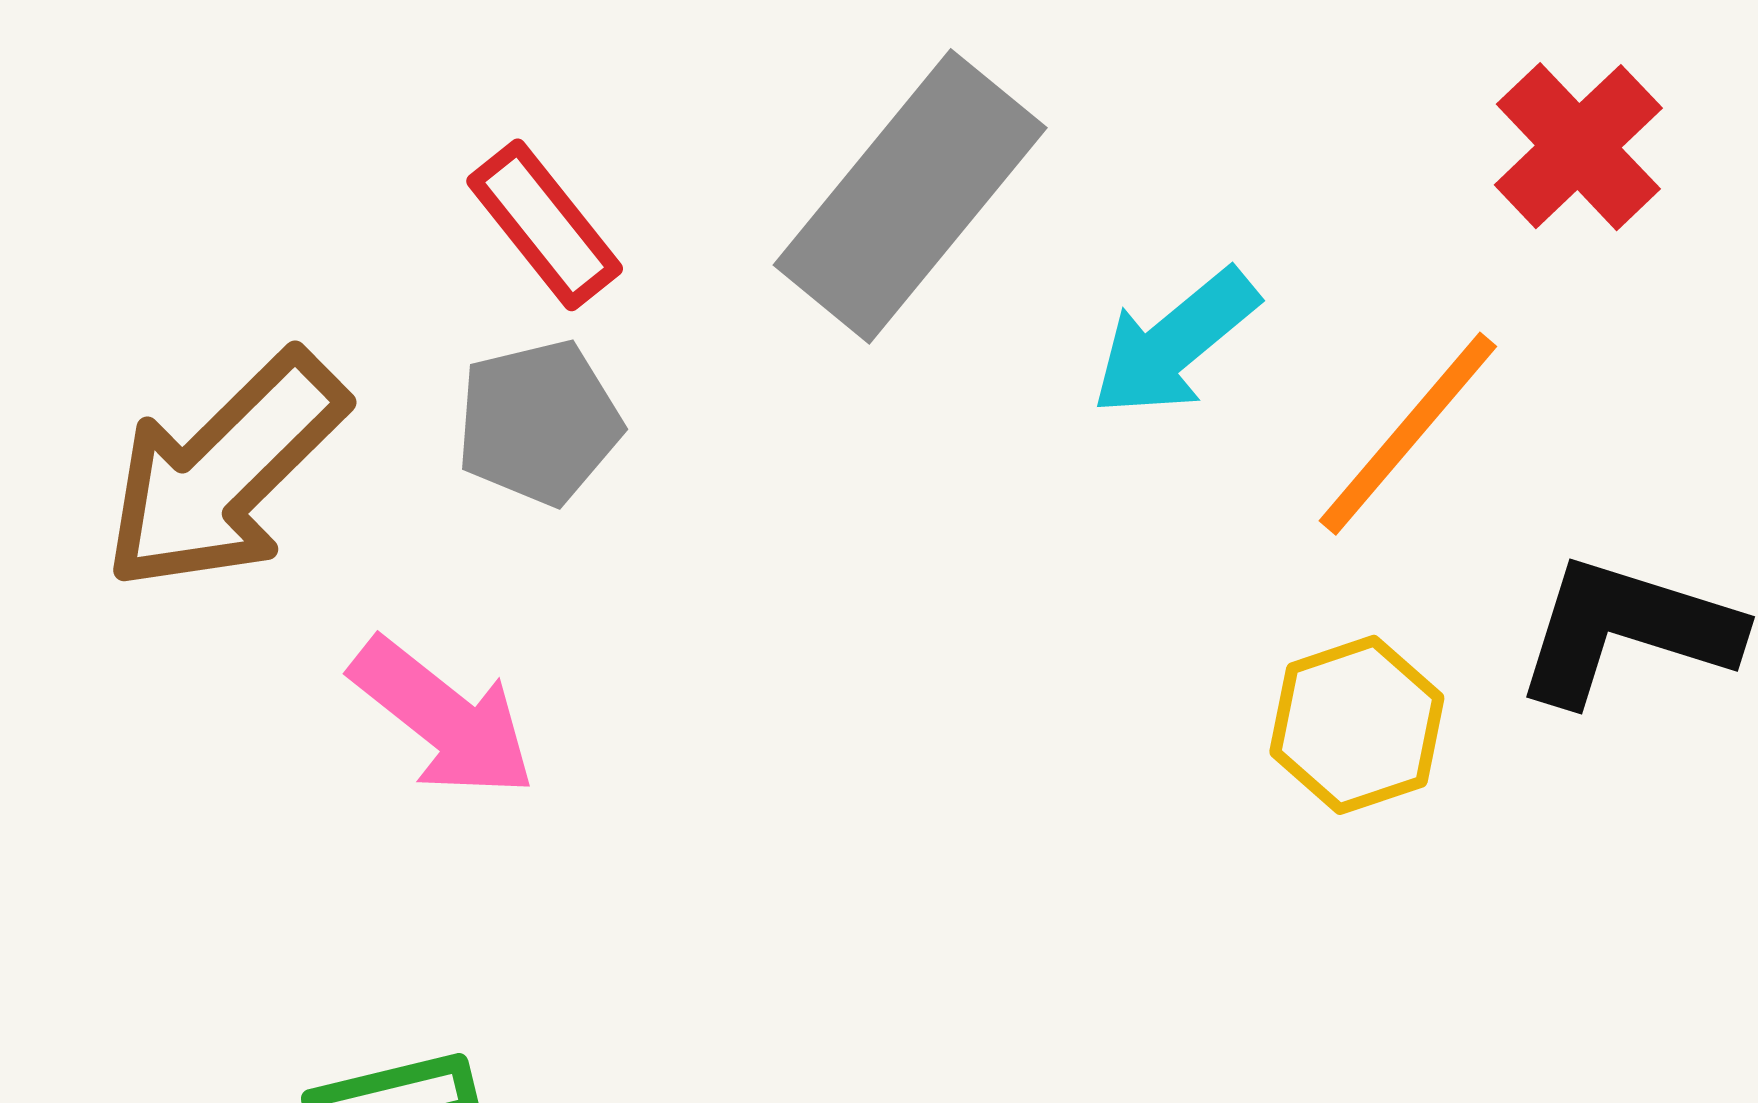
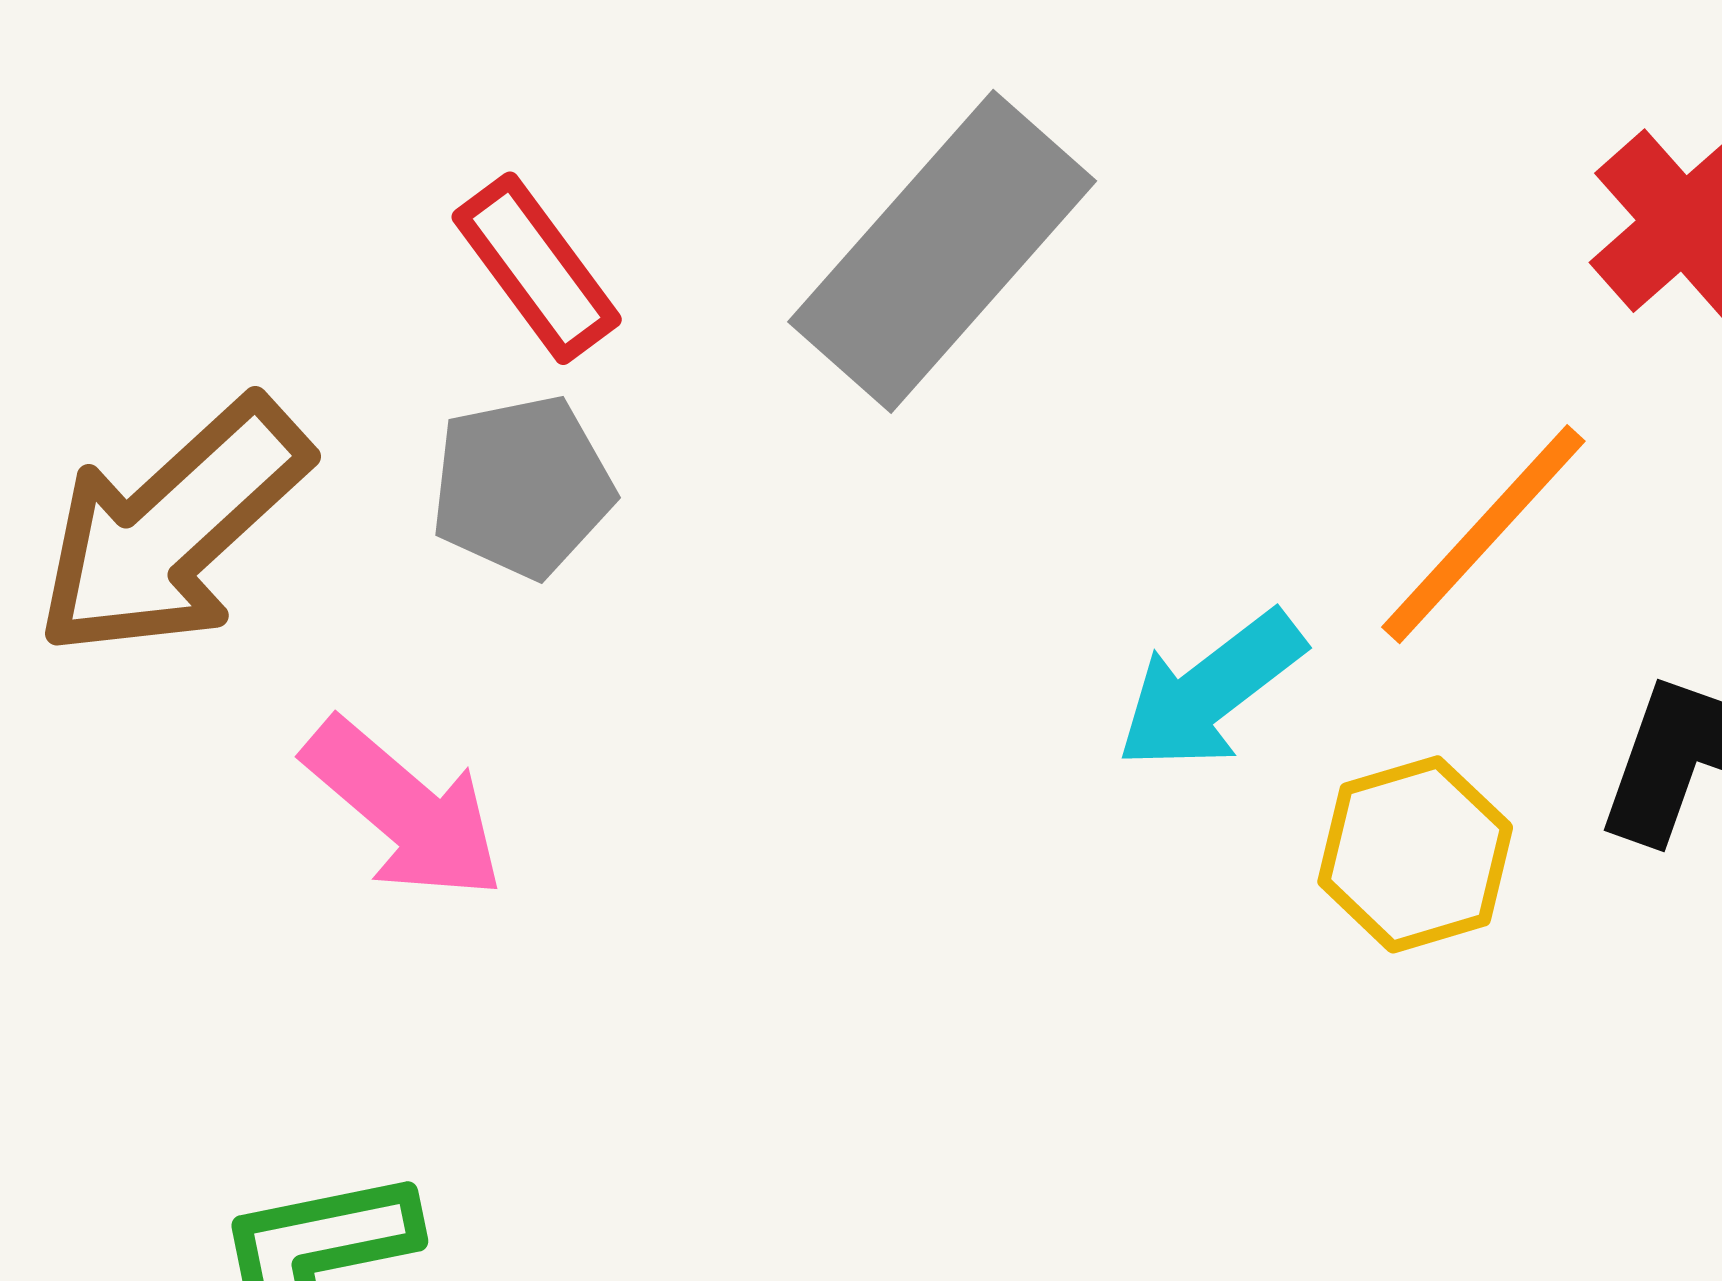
cyan arrow: (1175, 343) -> (1210, 691), moved

